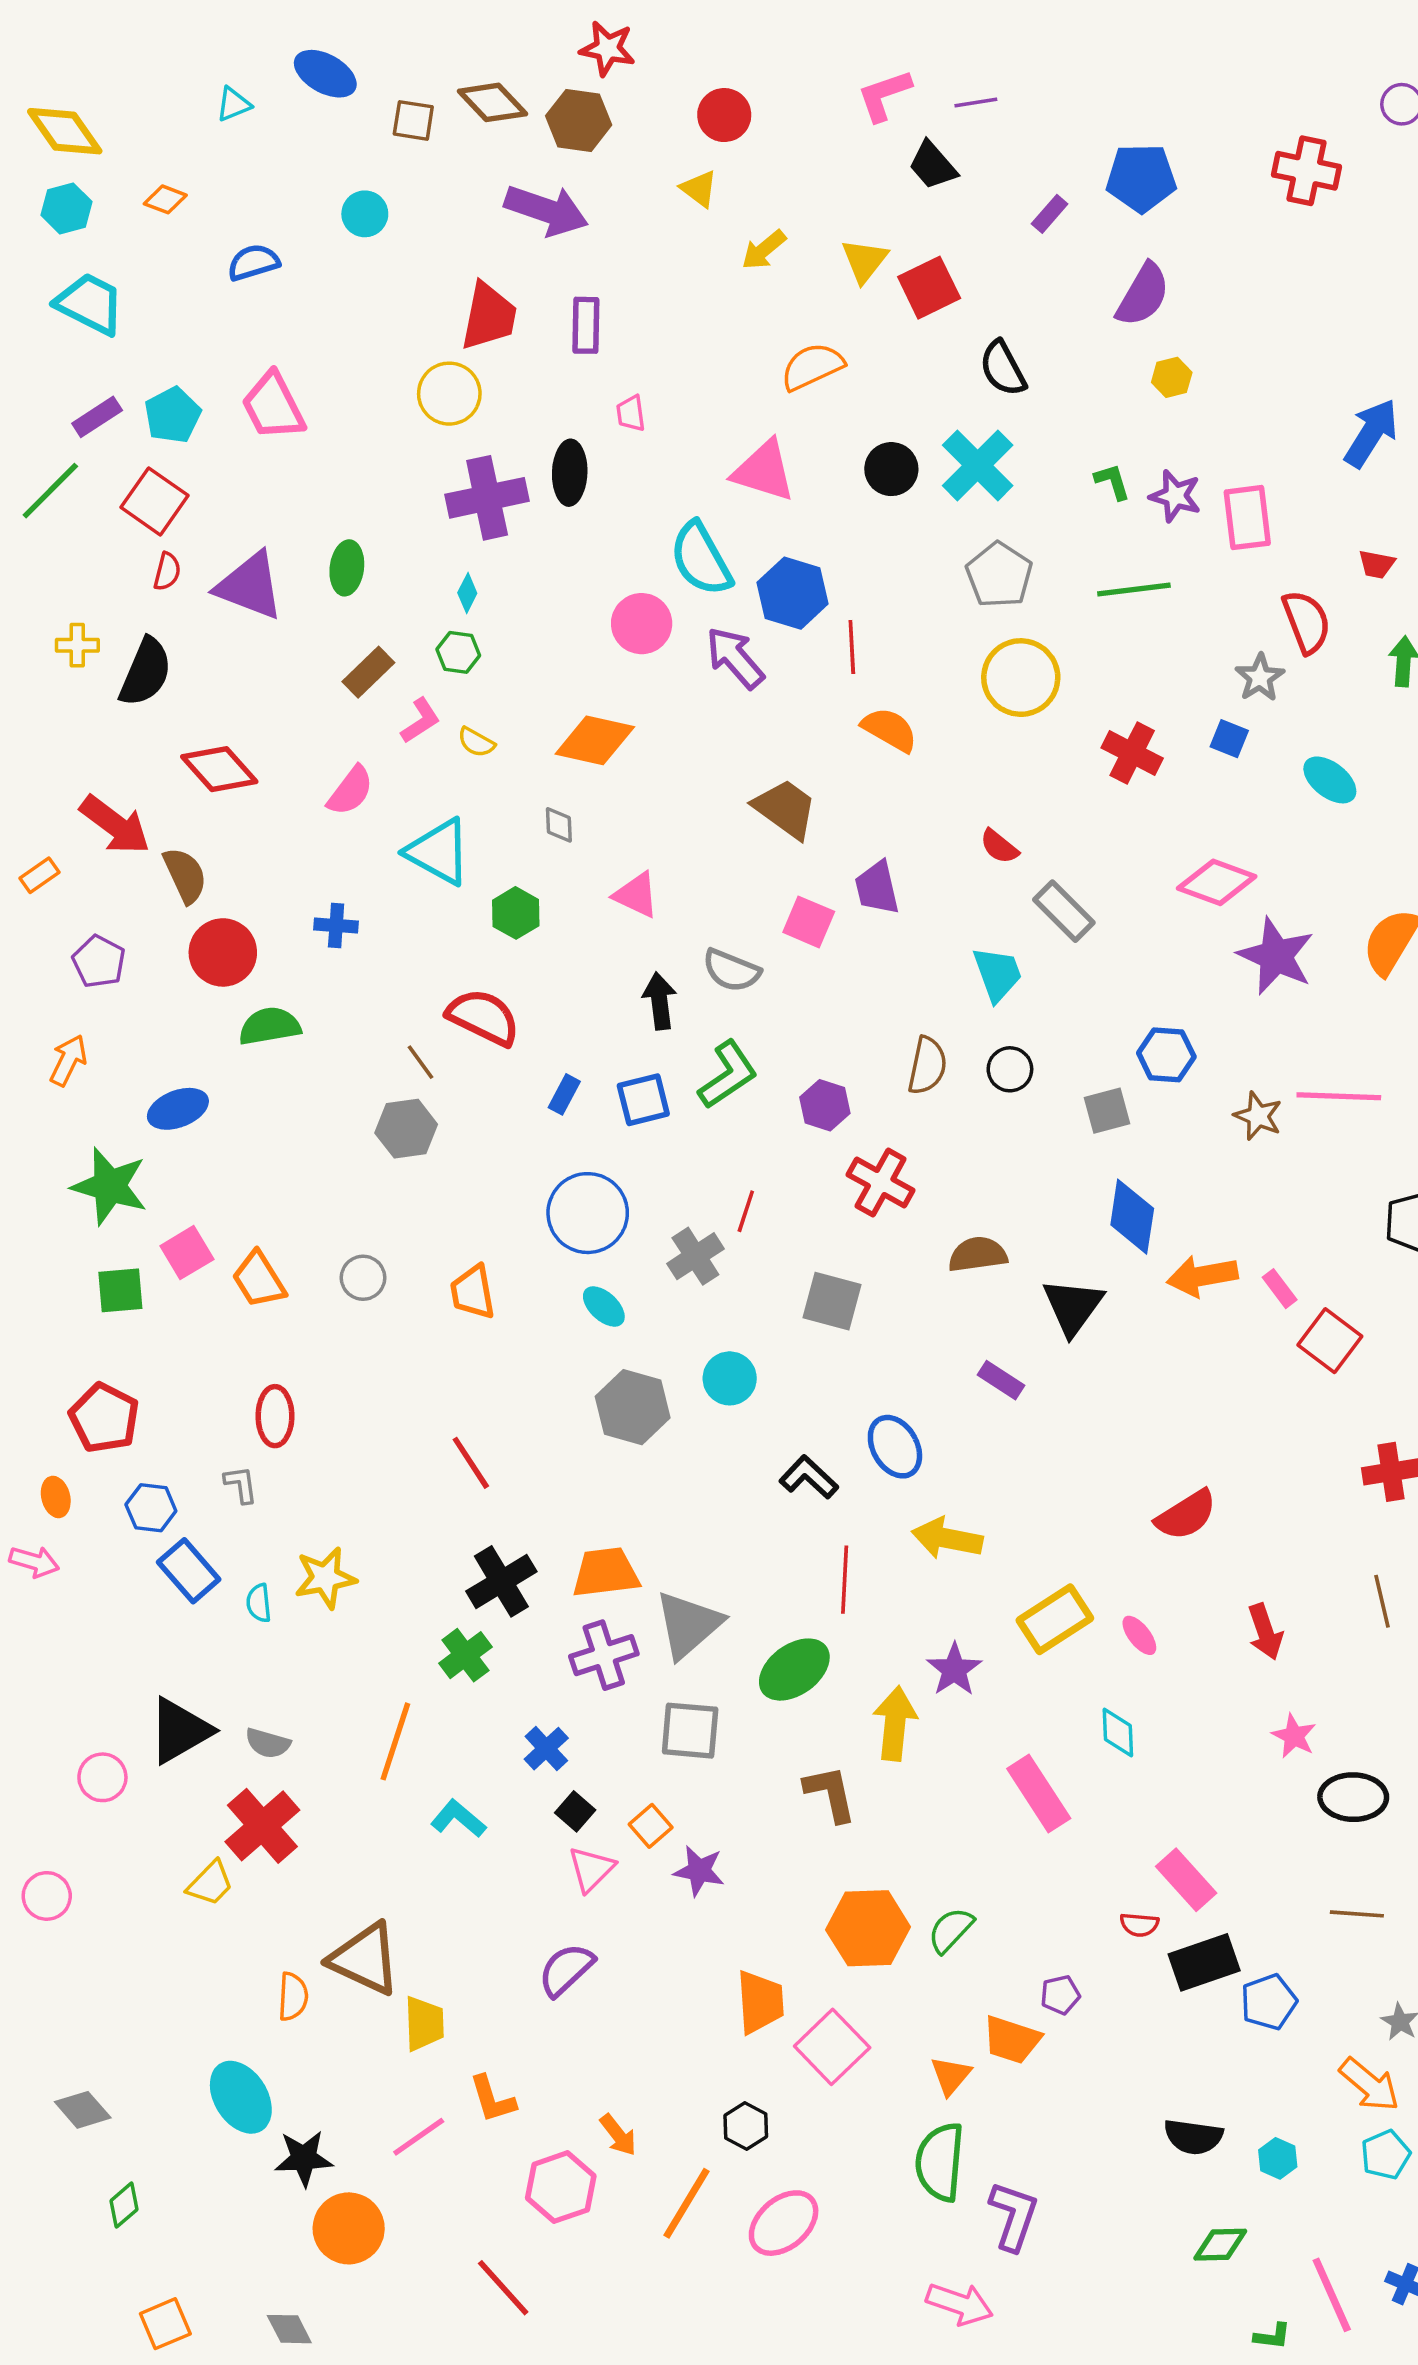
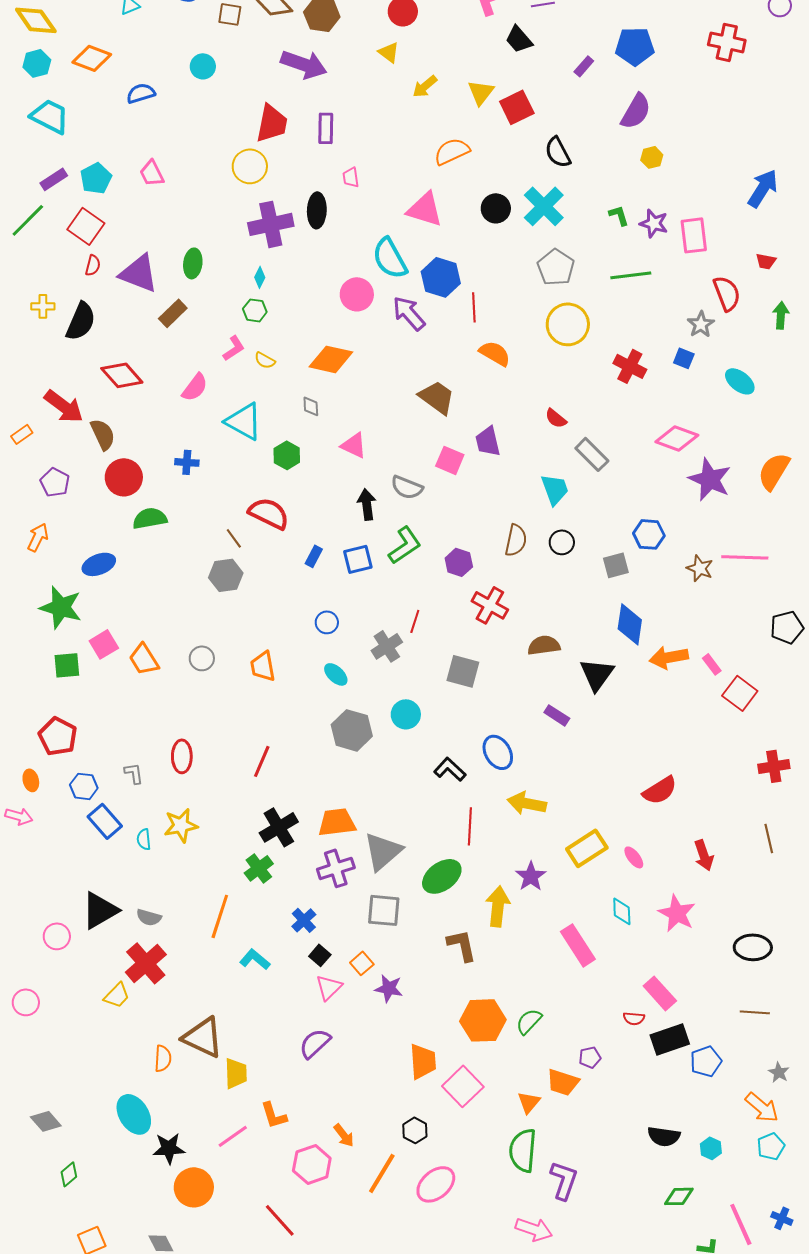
orange diamond: (165, 199) -> (92, 58), size x1.6
pink trapezoid: (273, 406) -> (152, 173), size x0.7
brown rectangle: (368, 672) -> (173, 313), moved
blue circle: (588, 1213) -> (327, 622), size x0.5
red ellipse: (275, 1416) -> (182, 756), moved
red line: (471, 1463) -> (262, 761), turned 56
pink star: (1294, 1736) -> (677, 913), moved, size x1.5

